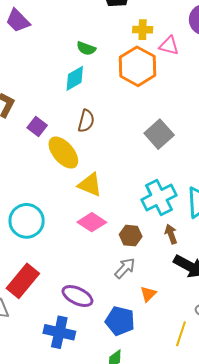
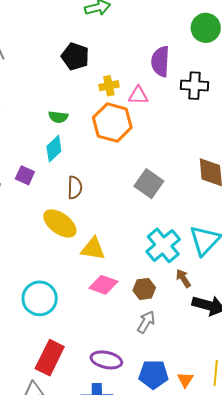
purple square: (37, 126) -> (25, 175), moved
orange triangle: (148, 294) -> (185, 380), moved

